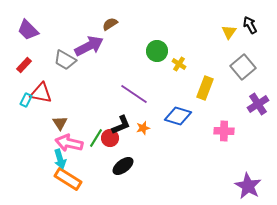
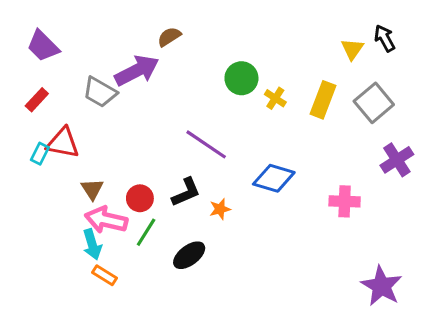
yellow rectangle: (205, 88) -> (323, 100), moved
orange star: (143, 128) -> (220, 209), moved
green line: (96, 138) -> (146, 232), moved
red circle: (110, 138) -> (140, 198), moved
orange rectangle: (68, 179) -> (105, 275), size x0.6

